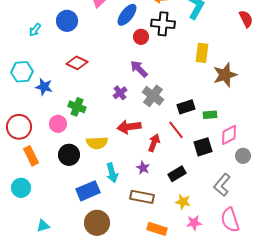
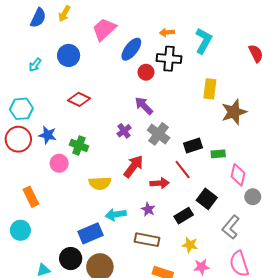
blue star: (44, 87) -> (48, 135), moved
red circle: (19, 127) -> (18, 139), moved
red arrow: (129, 127) -> (133, 166), turned 135
pink diamond: (229, 135) -> (238, 175), turned -50
red arrow: (154, 143) -> (160, 183), turned 66
black square: (203, 147) -> (207, 199), moved, turned -36
black circle: (69, 155) -> (71, 259), moved
cyan arrow: (112, 173) -> (116, 215), turned 96

